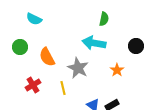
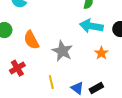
cyan arrow: (94, 43) -> (91, 26), moved
yellow line: (63, 88) -> (51, 82), moved

